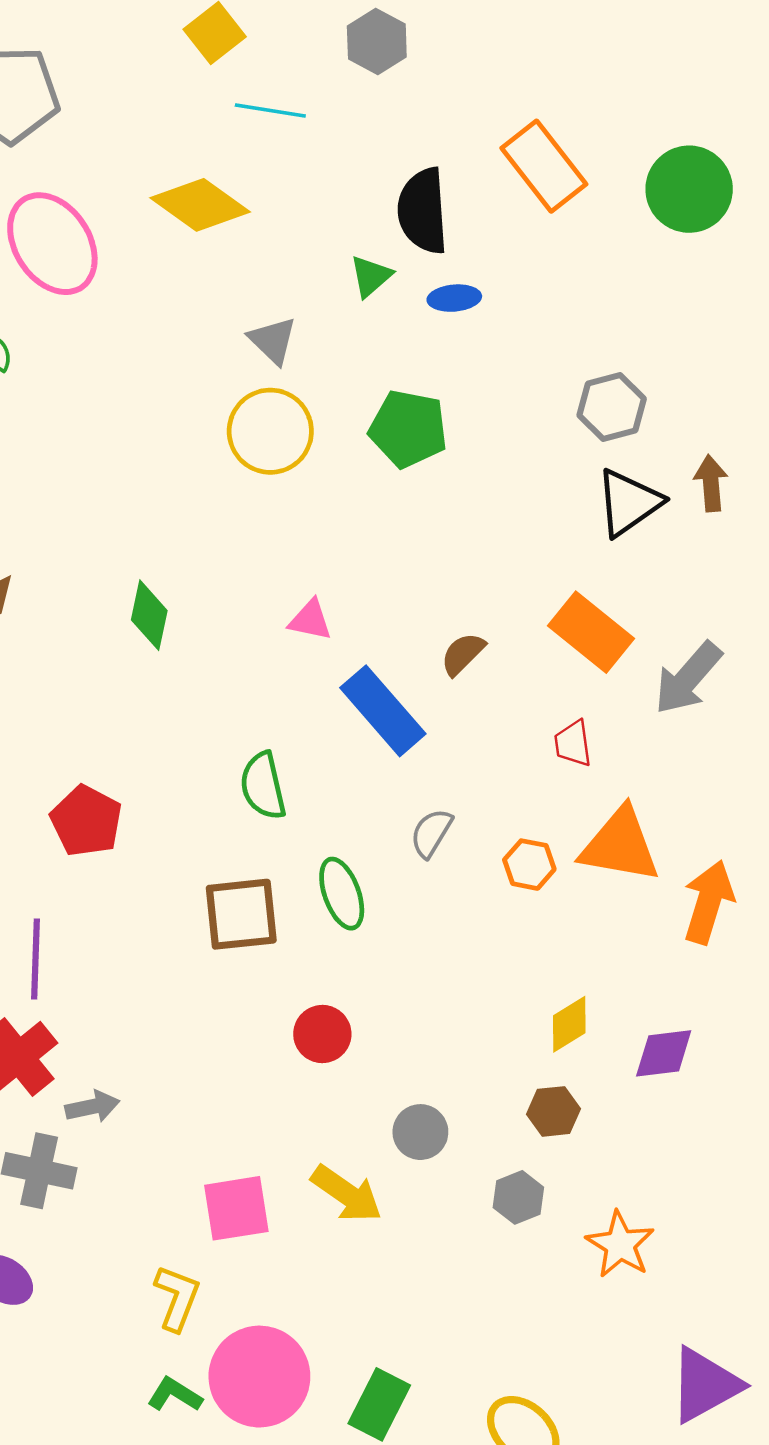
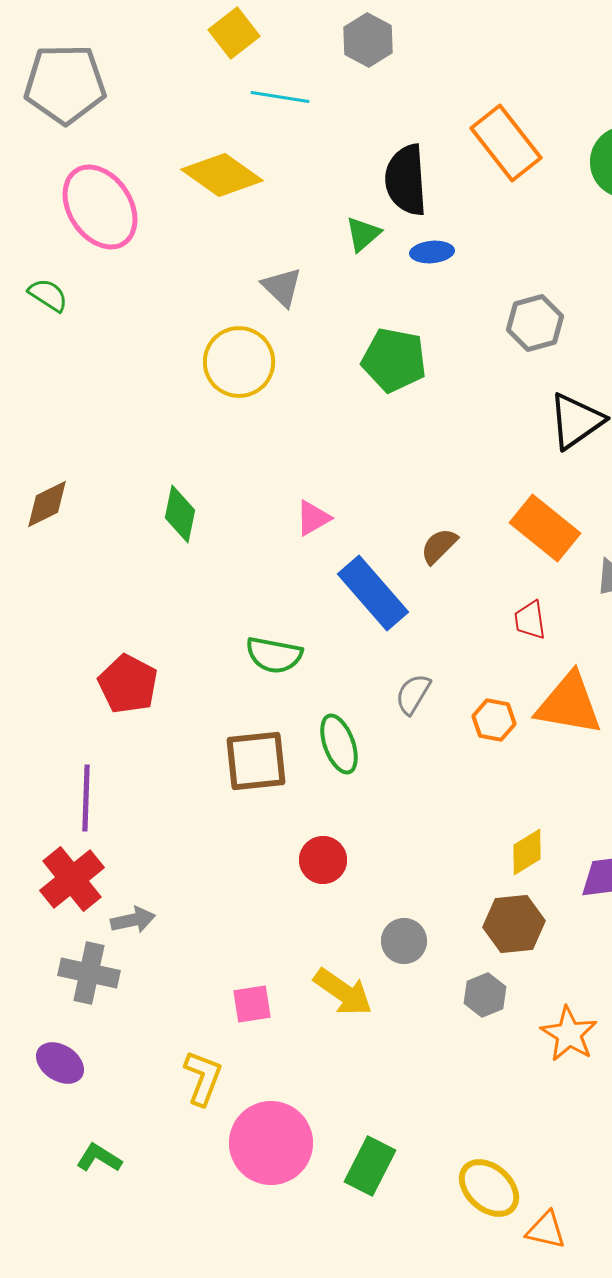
gray hexagon: (612, 407) -> (535, 323), moved
yellow circle: (270, 431) -> (239, 362), moved
pink triangle: (310, 620) -> (313, 518), turned -42
green semicircle: (263, 786) -> (274, 655), turned -66
brown hexagon: (554, 1111) -> (514, 924), size x1.4
pink square: (236, 1208) -> (252, 1004), size x0.7
green L-shape: (175, 1395) -> (99, 1158), moved

